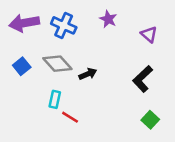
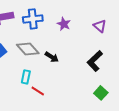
purple star: (108, 19) -> (64, 24), moved
blue cross: (64, 25) -> (33, 19), turned -30
black arrow: (88, 74) -> (52, 57), turned 56

